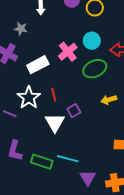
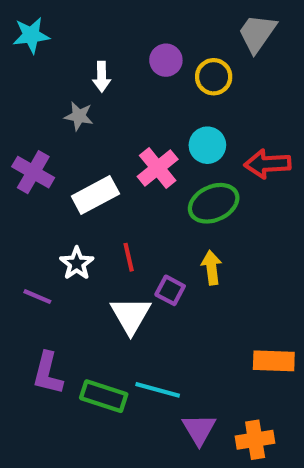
gray star: (21, 29) -> (79, 116), moved
white star: (29, 98) -> (77, 263), size x0.7
yellow arrow: (109, 100) -> (212, 268), moved, turned 98
purple square: (74, 111) -> (170, 290), turned -32

